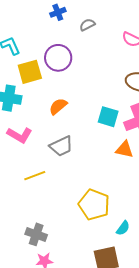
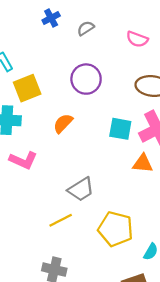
purple circle: (58, 58) -> (86, 79), moved
gray trapezoid: (61, 146) -> (81, 189), moved
yellow line: (35, 176) -> (61, 220), moved

